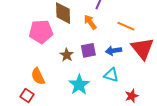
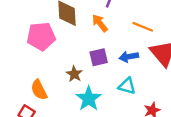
brown star: (67, 55) -> (74, 74), moved

